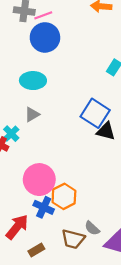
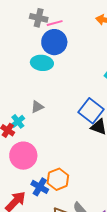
cyan ellipse: (33, 81) -> (42, 63), moved
pink circle: (39, 180) -> (23, 156), moved

